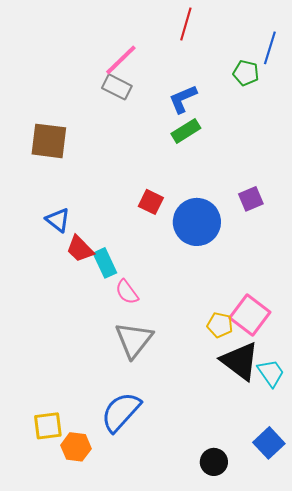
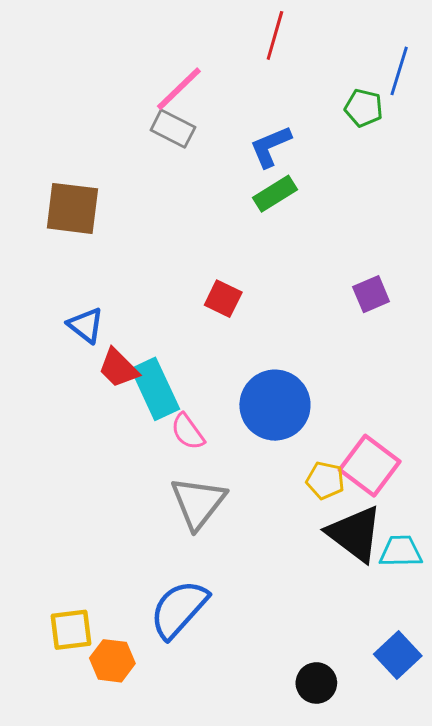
blue circle: (197, 222) -> (275, 405), moved
cyan rectangle: (105, 263) -> (155, 389), size x1.4
cyan trapezoid: (271, 373) -> (401, 551), turned -56

